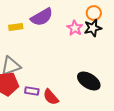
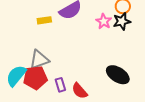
purple rectangle: (32, 91) -> (60, 85), turned 64

